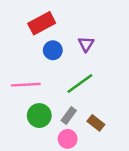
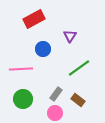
blue circle: (53, 50) -> (43, 49), moved
green line: (80, 84) -> (79, 68), moved
green circle: (39, 116) -> (23, 99), moved

